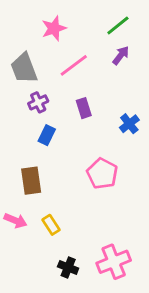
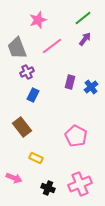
purple rectangle: (84, 108) -> (70, 82), moved, turned 32
pink pentagon: (102, 174) -> (76, 136), moved
brown rectangle: (31, 181) -> (22, 127), turned -30
pink arrow: (15, 221) -> (14, 178), moved
yellow rectangle: (51, 225) -> (36, 158), turned -32

